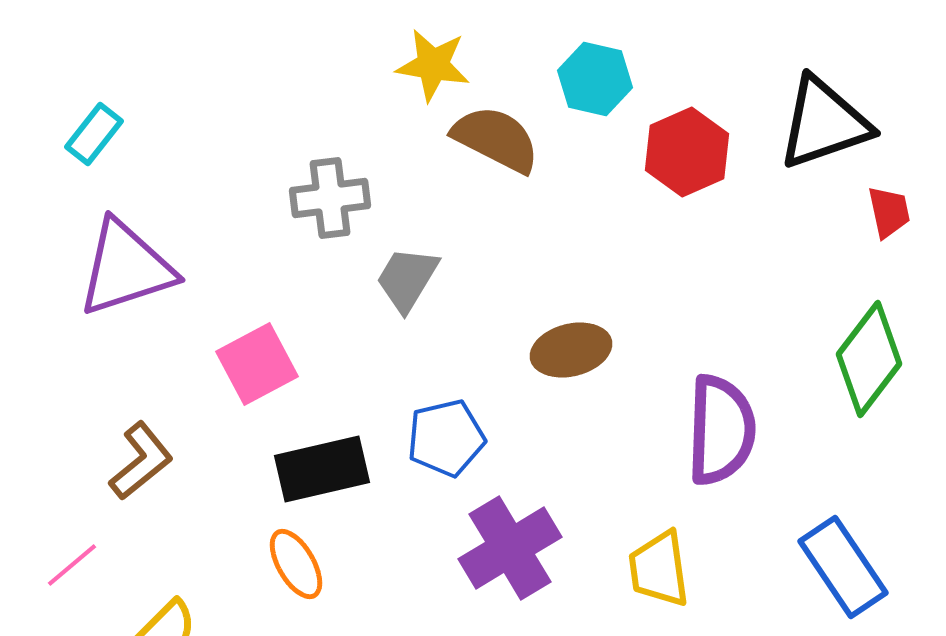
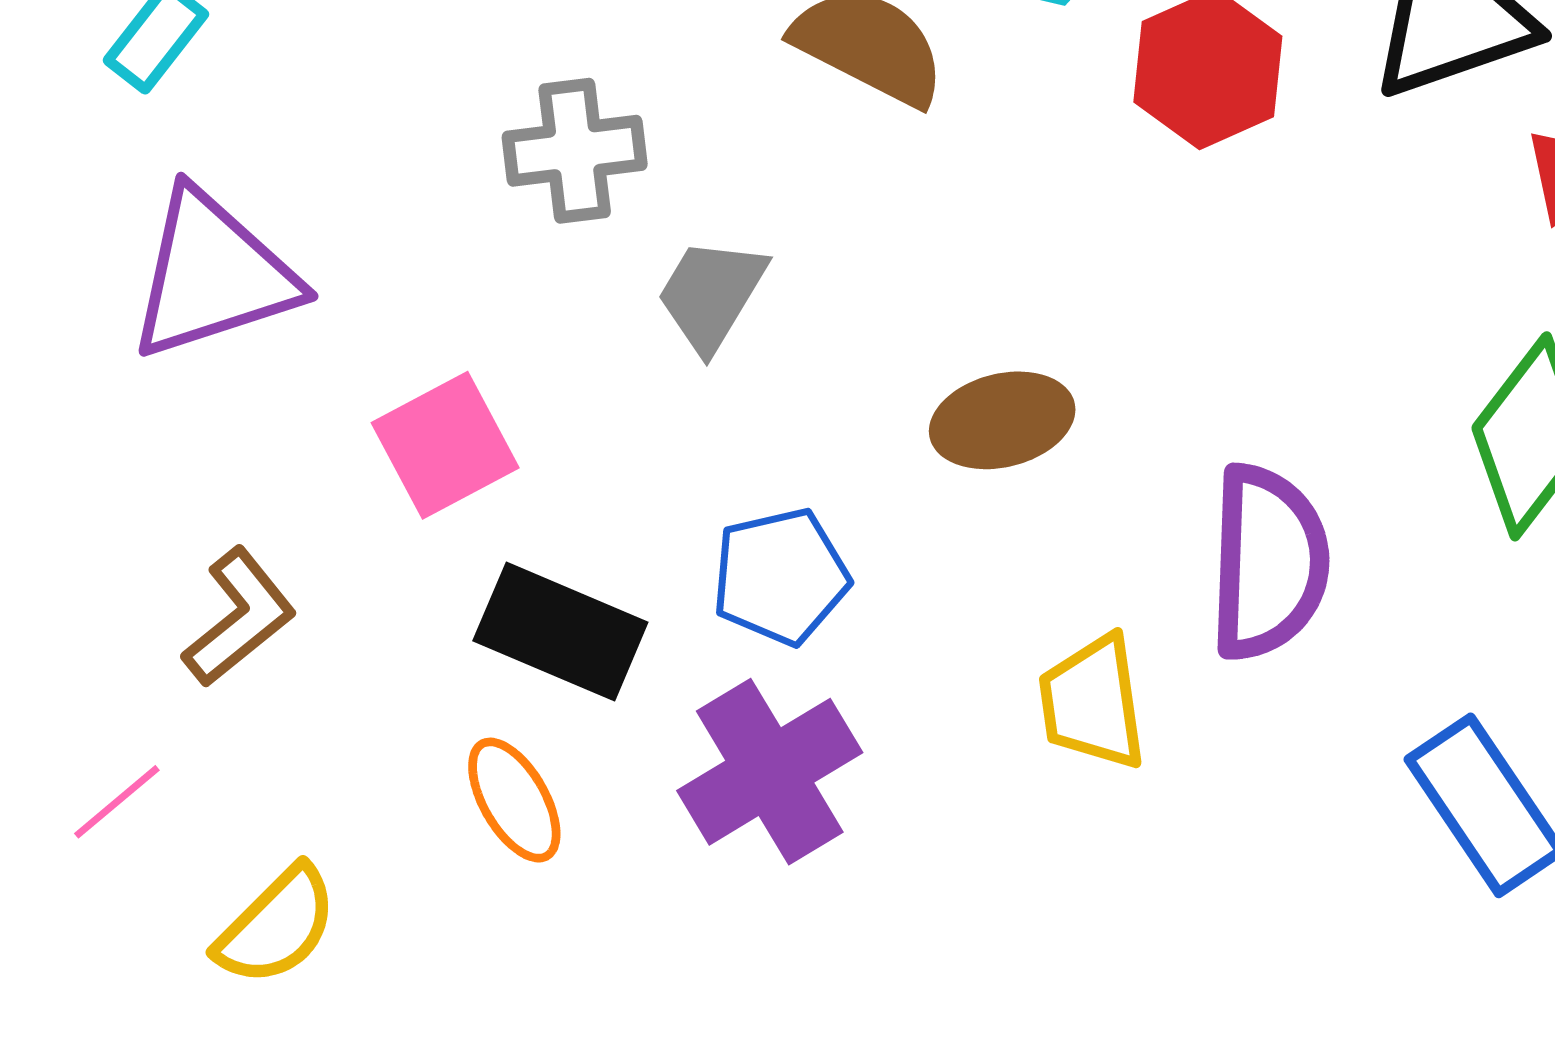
black rectangle: (322, 469) -> (560, 632), turned 36
purple cross: (510, 548) -> (770, 772), moved
yellow trapezoid: (659, 569) -> (1093, 702), moved

